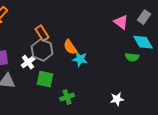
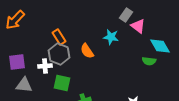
gray rectangle: (144, 17) -> (126, 15), moved
cyan star: (80, 59) -> (111, 37), moved
white cross: (28, 62) -> (45, 66), turned 32

